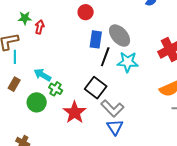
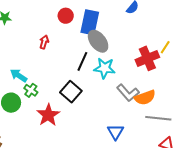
red arrow: (40, 27) -> (44, 42), moved
blue rectangle: (96, 39) -> (90, 22), moved, size x1.4
gray L-shape: (112, 108) -> (128, 93), moved
blue triangle: (115, 127) -> (115, 132), moved

